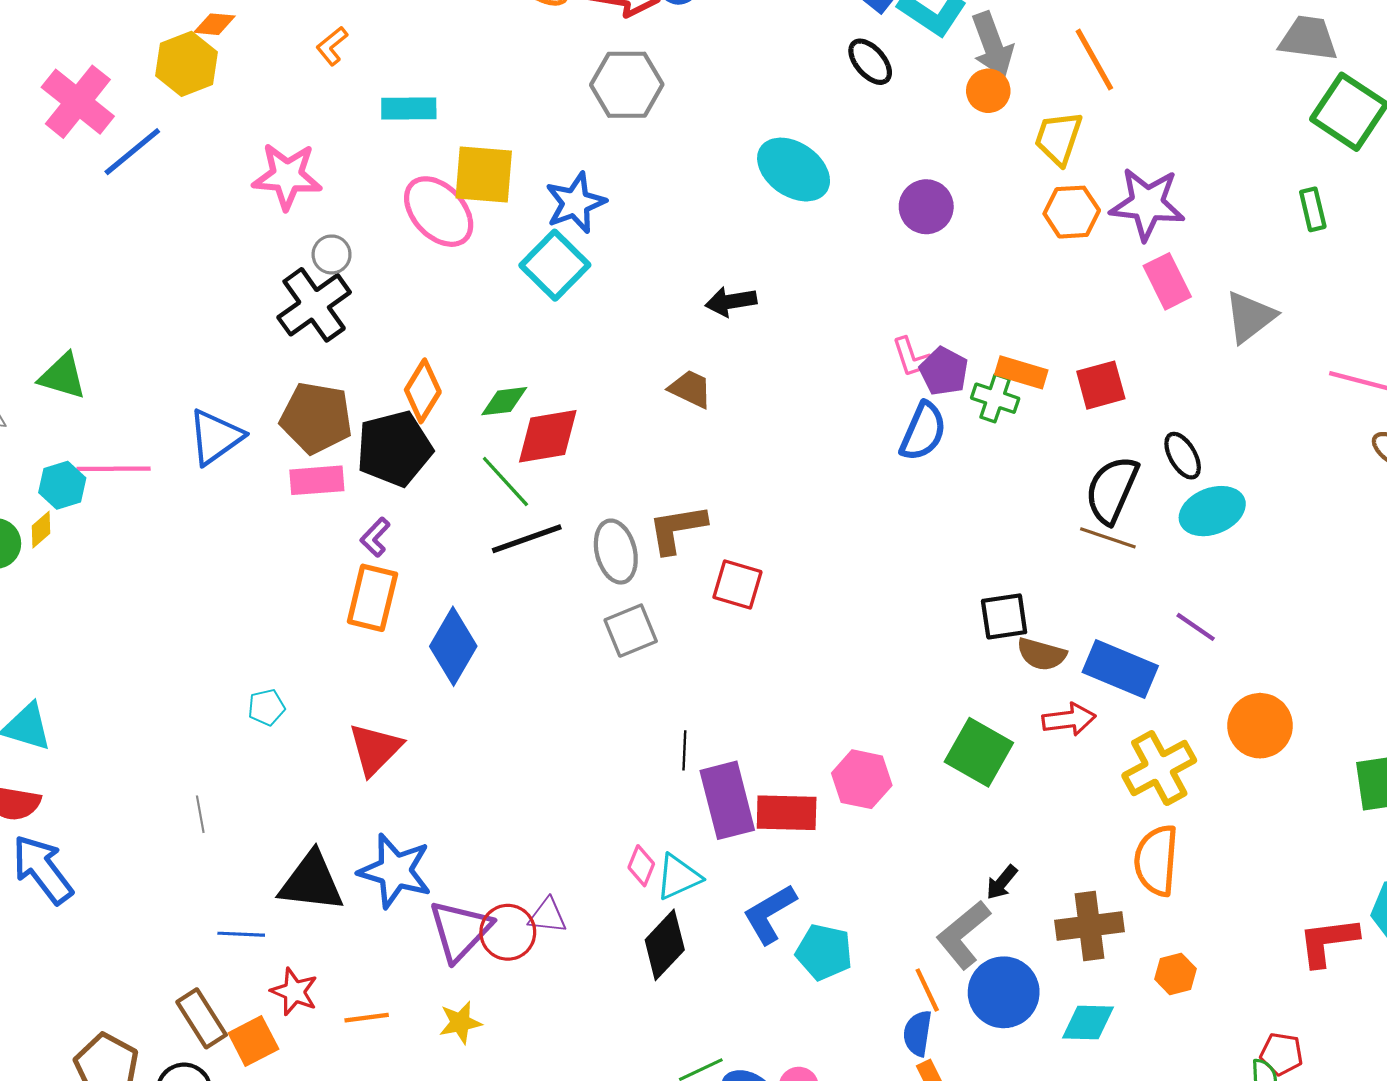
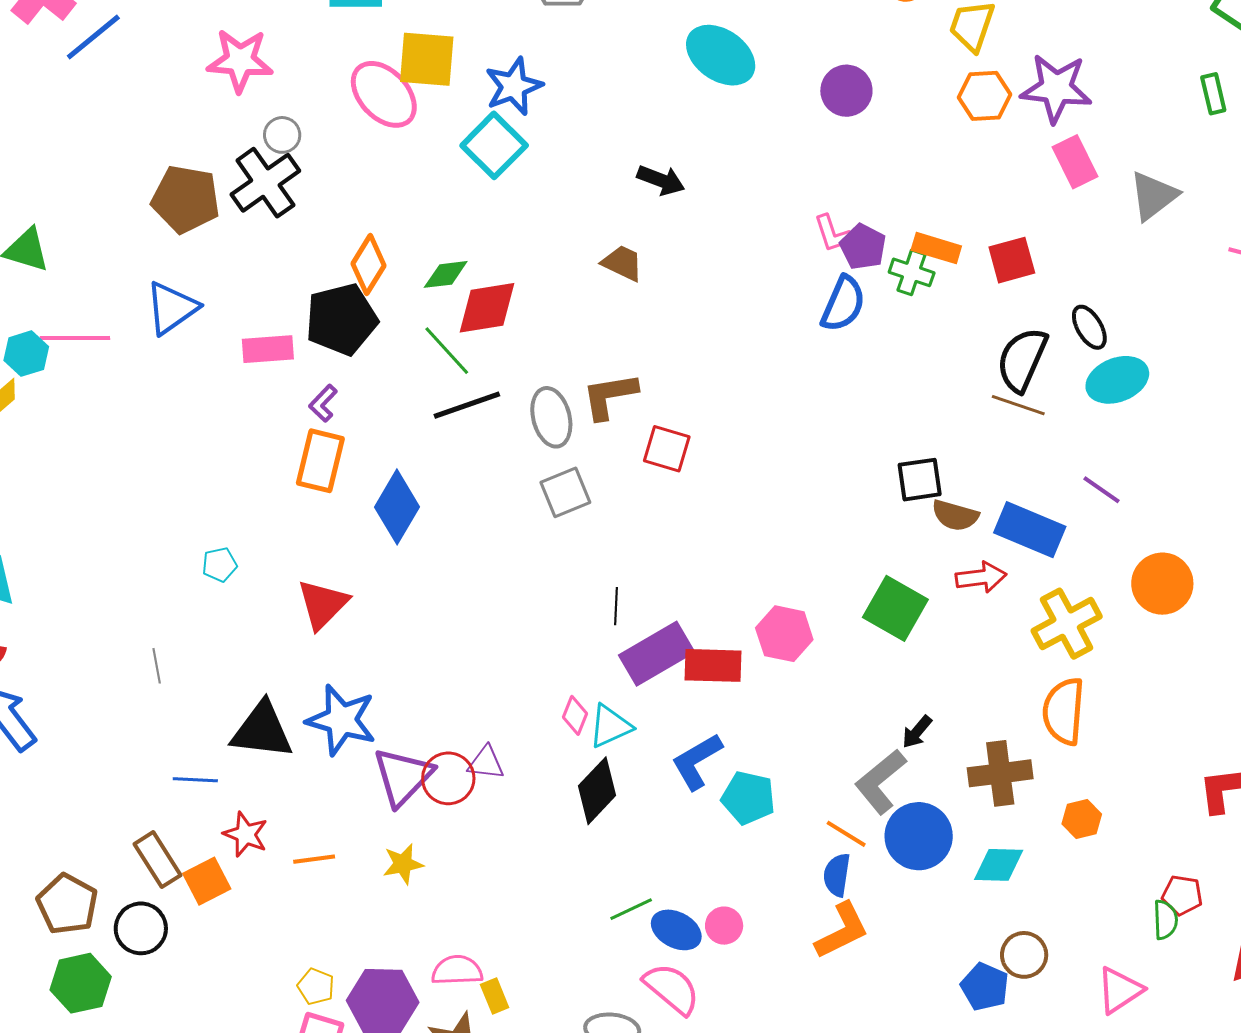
black arrow: (731, 301) -> (661, 180), turned -150
brown pentagon: (316, 418) -> (186, 199), moved
purple rectangle: (727, 800) -> (657, 654), turned 74
orange line: (927, 990) -> (846, 834), turned -33

